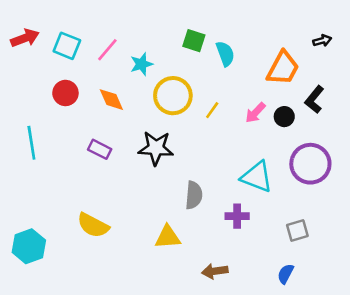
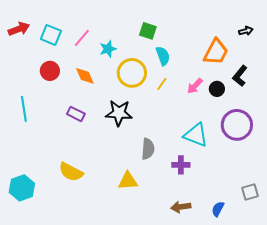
cyan semicircle: (225, 54) -> (163, 56), moved
gray square: (297, 231) -> (250, 192), moved
brown arrow: (215, 271) -> (181, 207), moved

